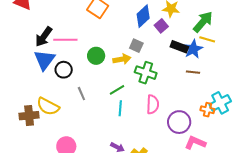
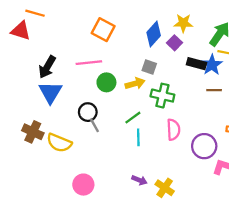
pink line: (65, 40) -> (89, 63), moved
black circle: (64, 70) -> (88, 112), moved
brown cross: (29, 116) -> (33, 132), moved, turned 36

